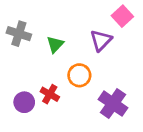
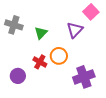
red cross: (50, 94) -> (40, 62), moved
purple cross: (113, 104) -> (84, 77), turned 35

